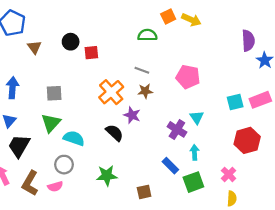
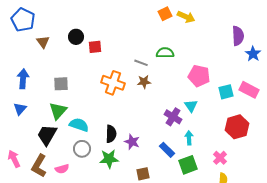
green semicircle: (147, 35) -> (165, 53), moved
pink pentagon: (188, 77) -> (199, 76), moved
orange cross: (111, 92) -> (113, 83), turned -30
pink rectangle: (260, 100) -> (249, 90), turned 48
purple star: (132, 115) -> (132, 142), moved
black semicircle: (114, 133) -> (111, 134), moved, turned 48
black trapezoid: (19, 146) -> (47, 135), moved
gray circle: (64, 165) -> (82, 149), moved

